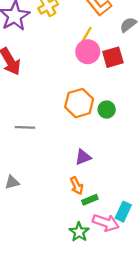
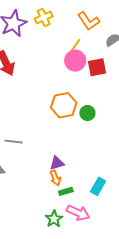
gray line: (25, 127) -> (13, 142), moved
purple triangle: (83, 157) -> (57, 163), moved
cyan rectangle: (123, 212) -> (98, 186), moved

